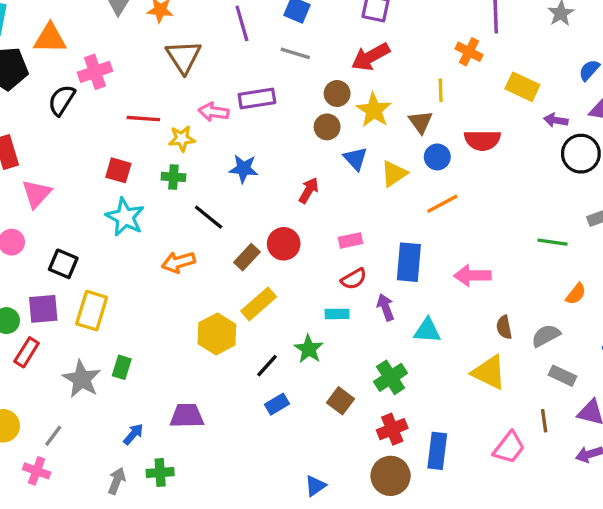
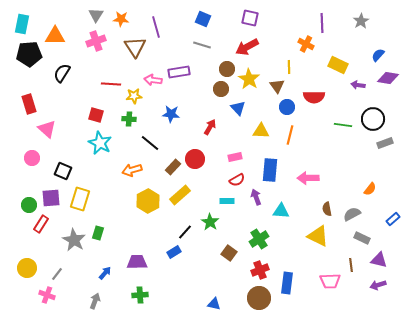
purple line: (242, 23) -> (156, 27), moved
pink cross: (95, 72) -> (96, 41), moved
black circle: (581, 154) -> (373, 119), moved
yellow triangle: (394, 174) -> (261, 131), moved, turned 36
pink triangle: (37, 194) -> (47, 129), turned -30
orange line: (442, 204) -> (290, 135), turned -48
green line: (552, 242) -> (343, 125), moved
yellow hexagon: (217, 334) -> (148, 201), moved
blue rectangle: (277, 404) -> (174, 252), moved
pink trapezoid: (509, 447) -> (330, 281), turned 50
green cross: (160, 473) -> (140, 295), moved
blue triangle: (315, 486) -> (214, 304), turned 48

